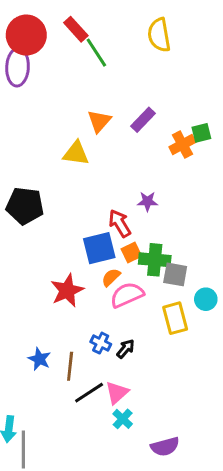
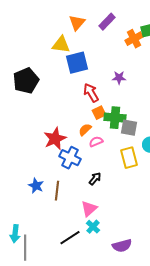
purple star: (147, 201) -> (119, 78), moved
black pentagon: (25, 206) -> (26, 81), turned -30
blue square: (99, 248) -> (77, 63), moved
pink semicircle: (127, 295) -> (96, 142), size x0.6
blue cross: (101, 343) -> (70, 158), moved, size x1.5
black line: (89, 393) -> (70, 238), moved

